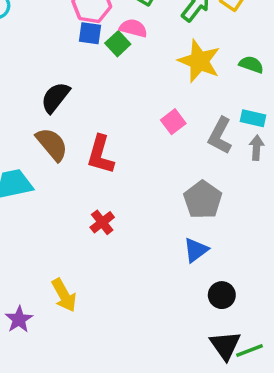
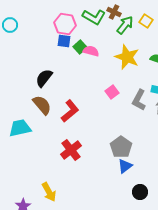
pink semicircle: (133, 28) -> (91, 51), moved
red L-shape: (100, 155) -> (70, 111), turned -145
gray pentagon: (203, 200) -> (121, 147), moved
red cross: (102, 222) -> (71, 150), size x1.5

